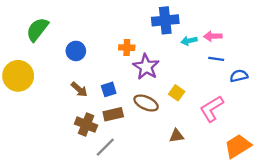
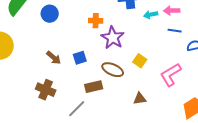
blue circle: (76, 51) -> (50, 14), moved
brown rectangle: (113, 114) -> (94, 87), moved
brown cross: (86, 125) -> (46, 90), moved

